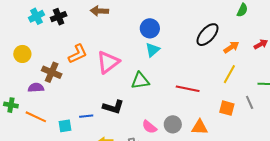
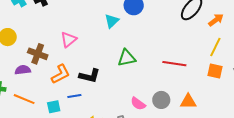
cyan triangle: (153, 50) -> (112, 21), moved
orange L-shape: (78, 54) -> (61, 74), moved
pink triangle: (108, 62) -> (69, 40), moved, size x0.7
black L-shape: (113, 107) -> (90, 76), moved
orange square: (227, 108) -> (215, 71), moved

